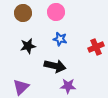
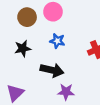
brown circle: (23, 13) -> (27, 17), moved

